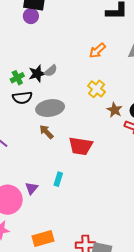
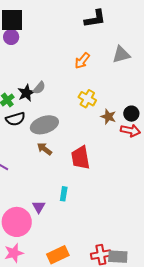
red trapezoid: (81, 146) -> (81, 158), turned 80

